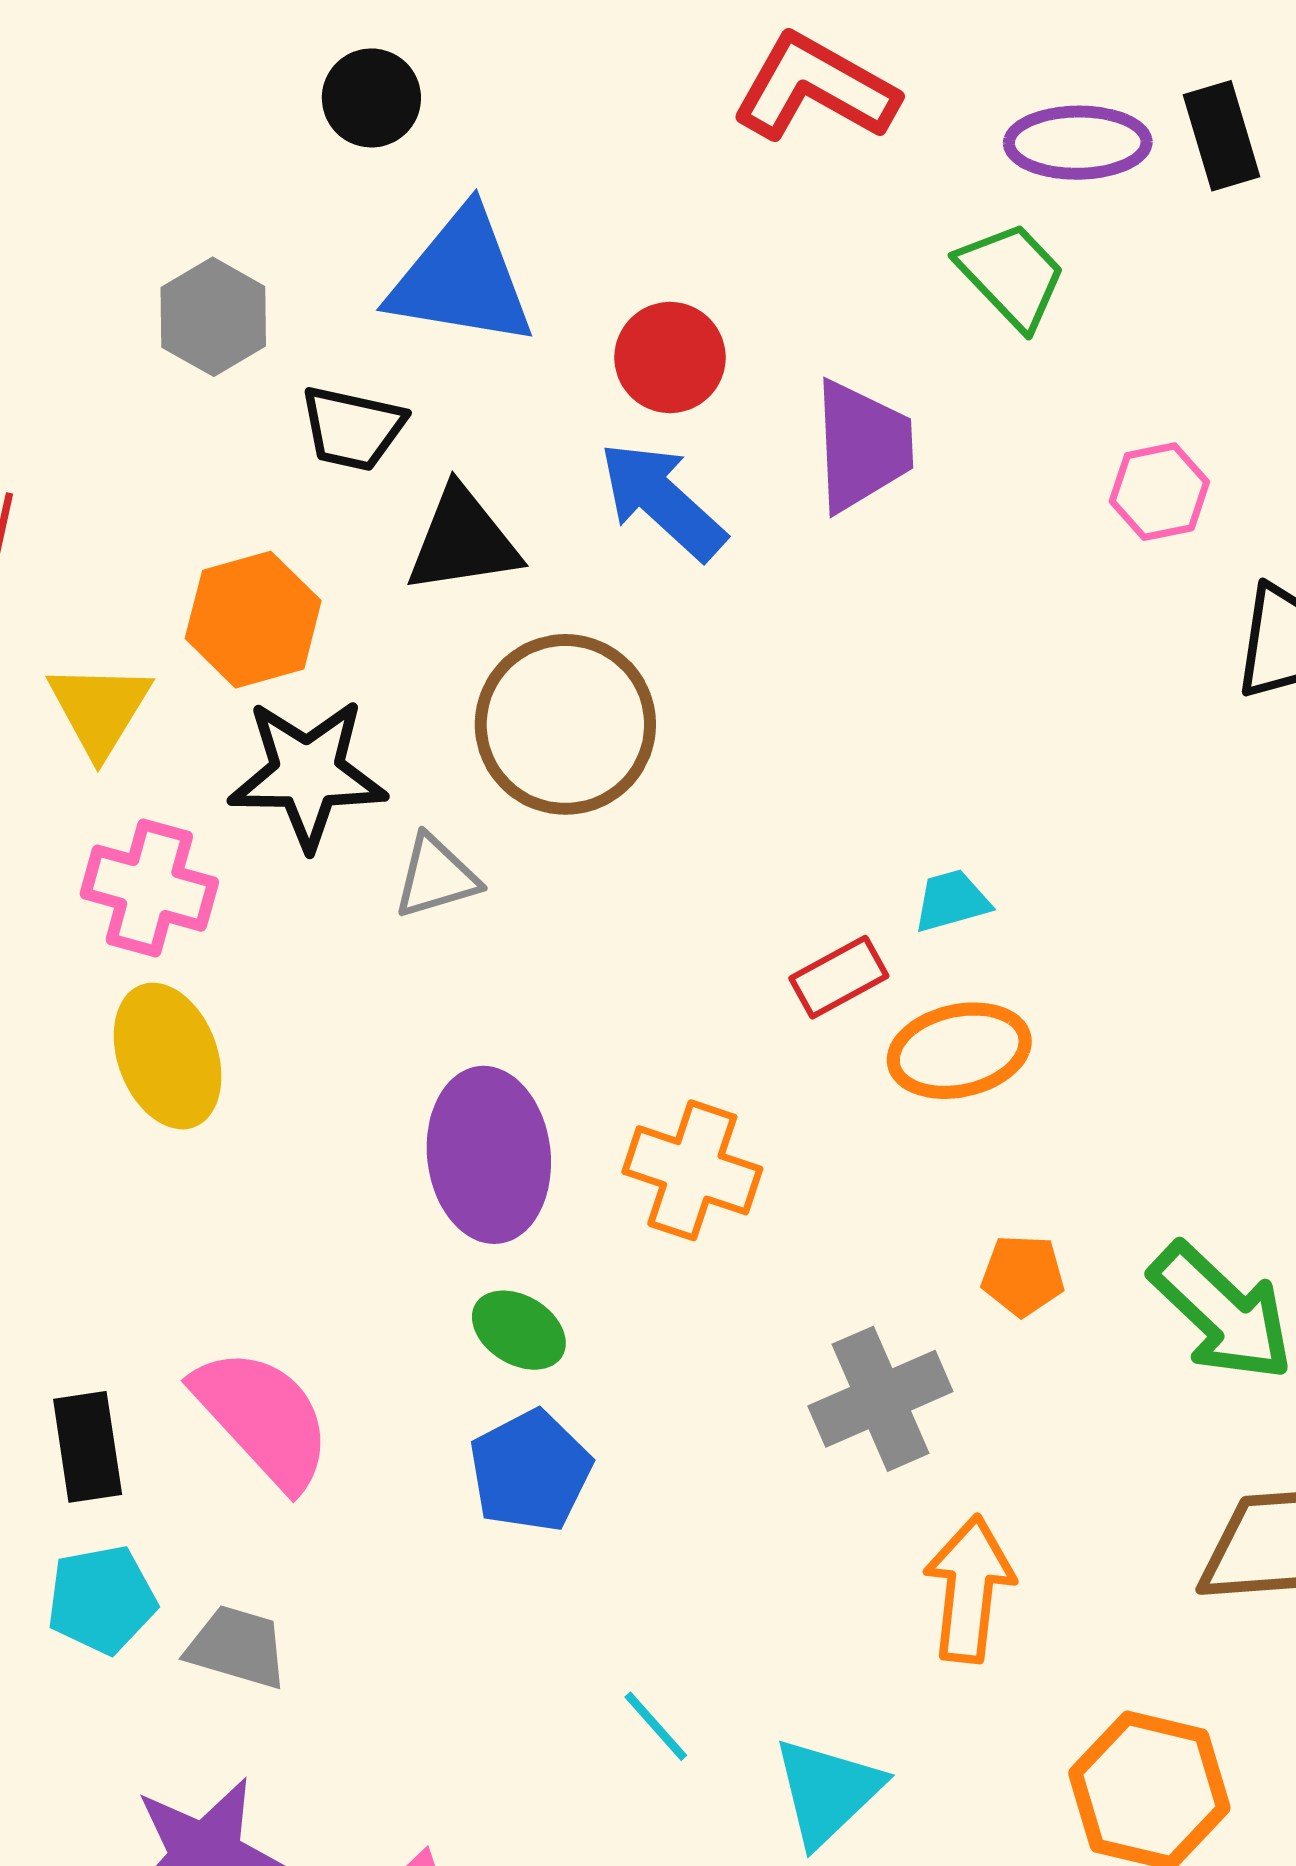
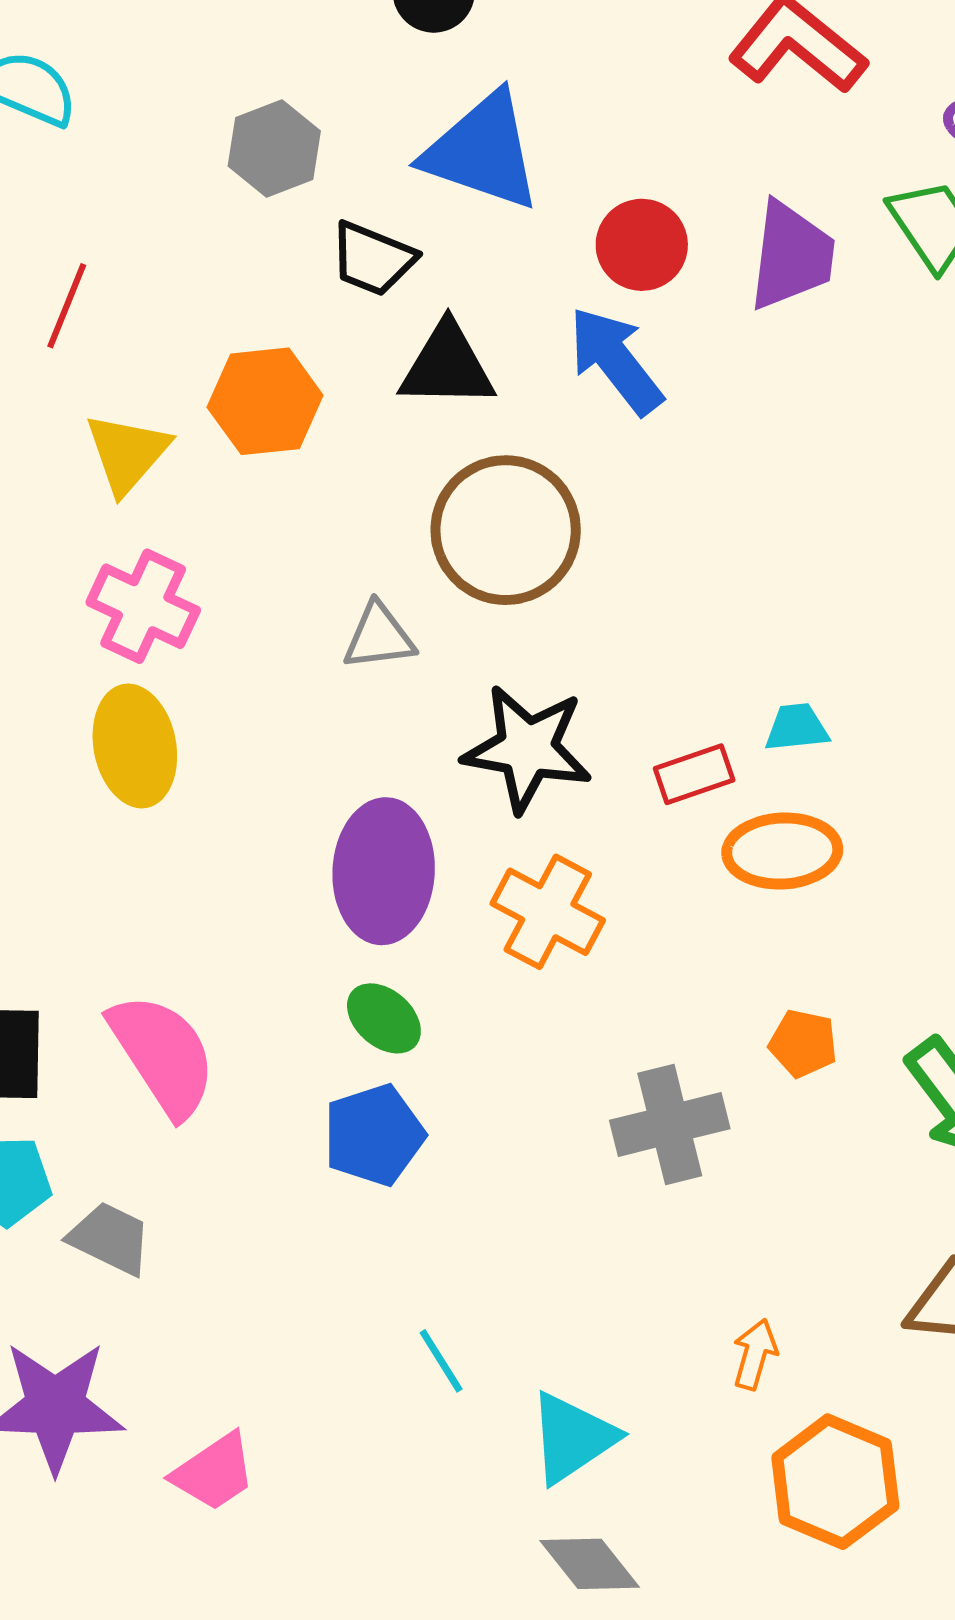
purple trapezoid: (862, 446) -> (791, 256), moved
black star: (307, 774) -> (527, 749), moved
orange arrow: (969, 1589) -> (755, 1354), moved, size x0.6

